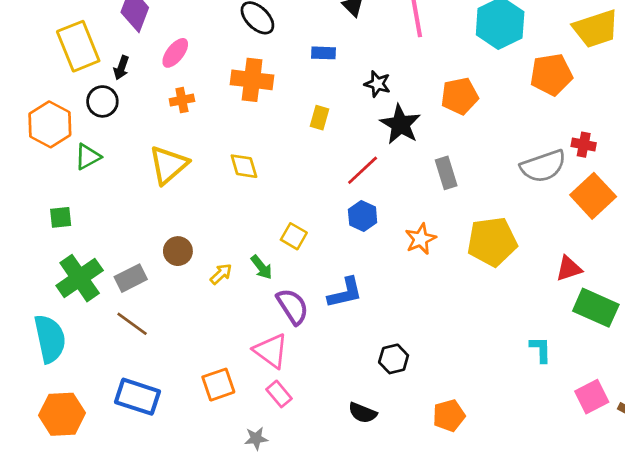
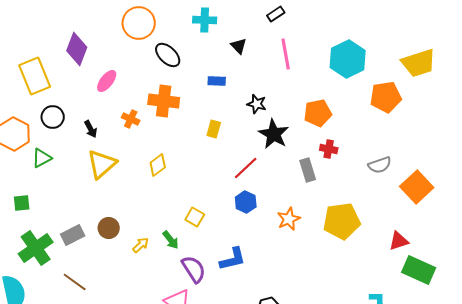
black arrow: (121, 68) -> (91, 129), moved, turned -48
orange cross: (182, 100) -> (131, 119), moved, turned 36
red cross: (584, 145) -> (329, 149), moved
yellow diamond: (244, 166) -> (158, 165), turned 70
gray semicircle: (543, 166) -> (380, 165), size x0.7
gray rectangle: (131, 278) -> (73, 235), moved

